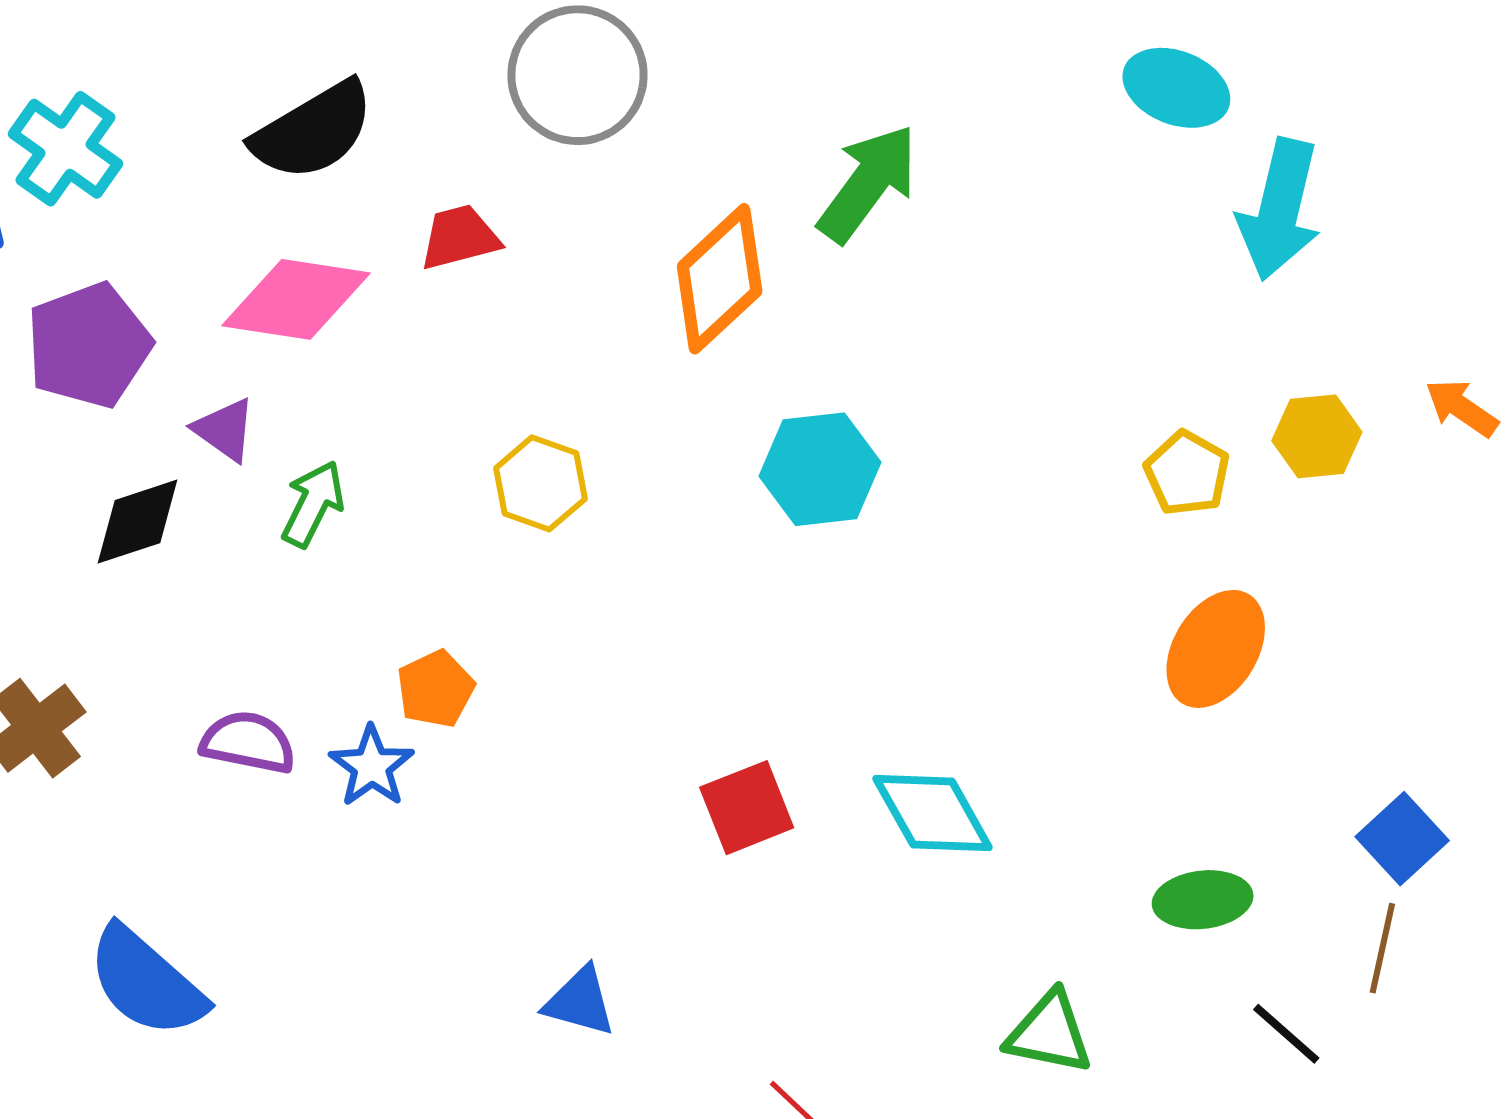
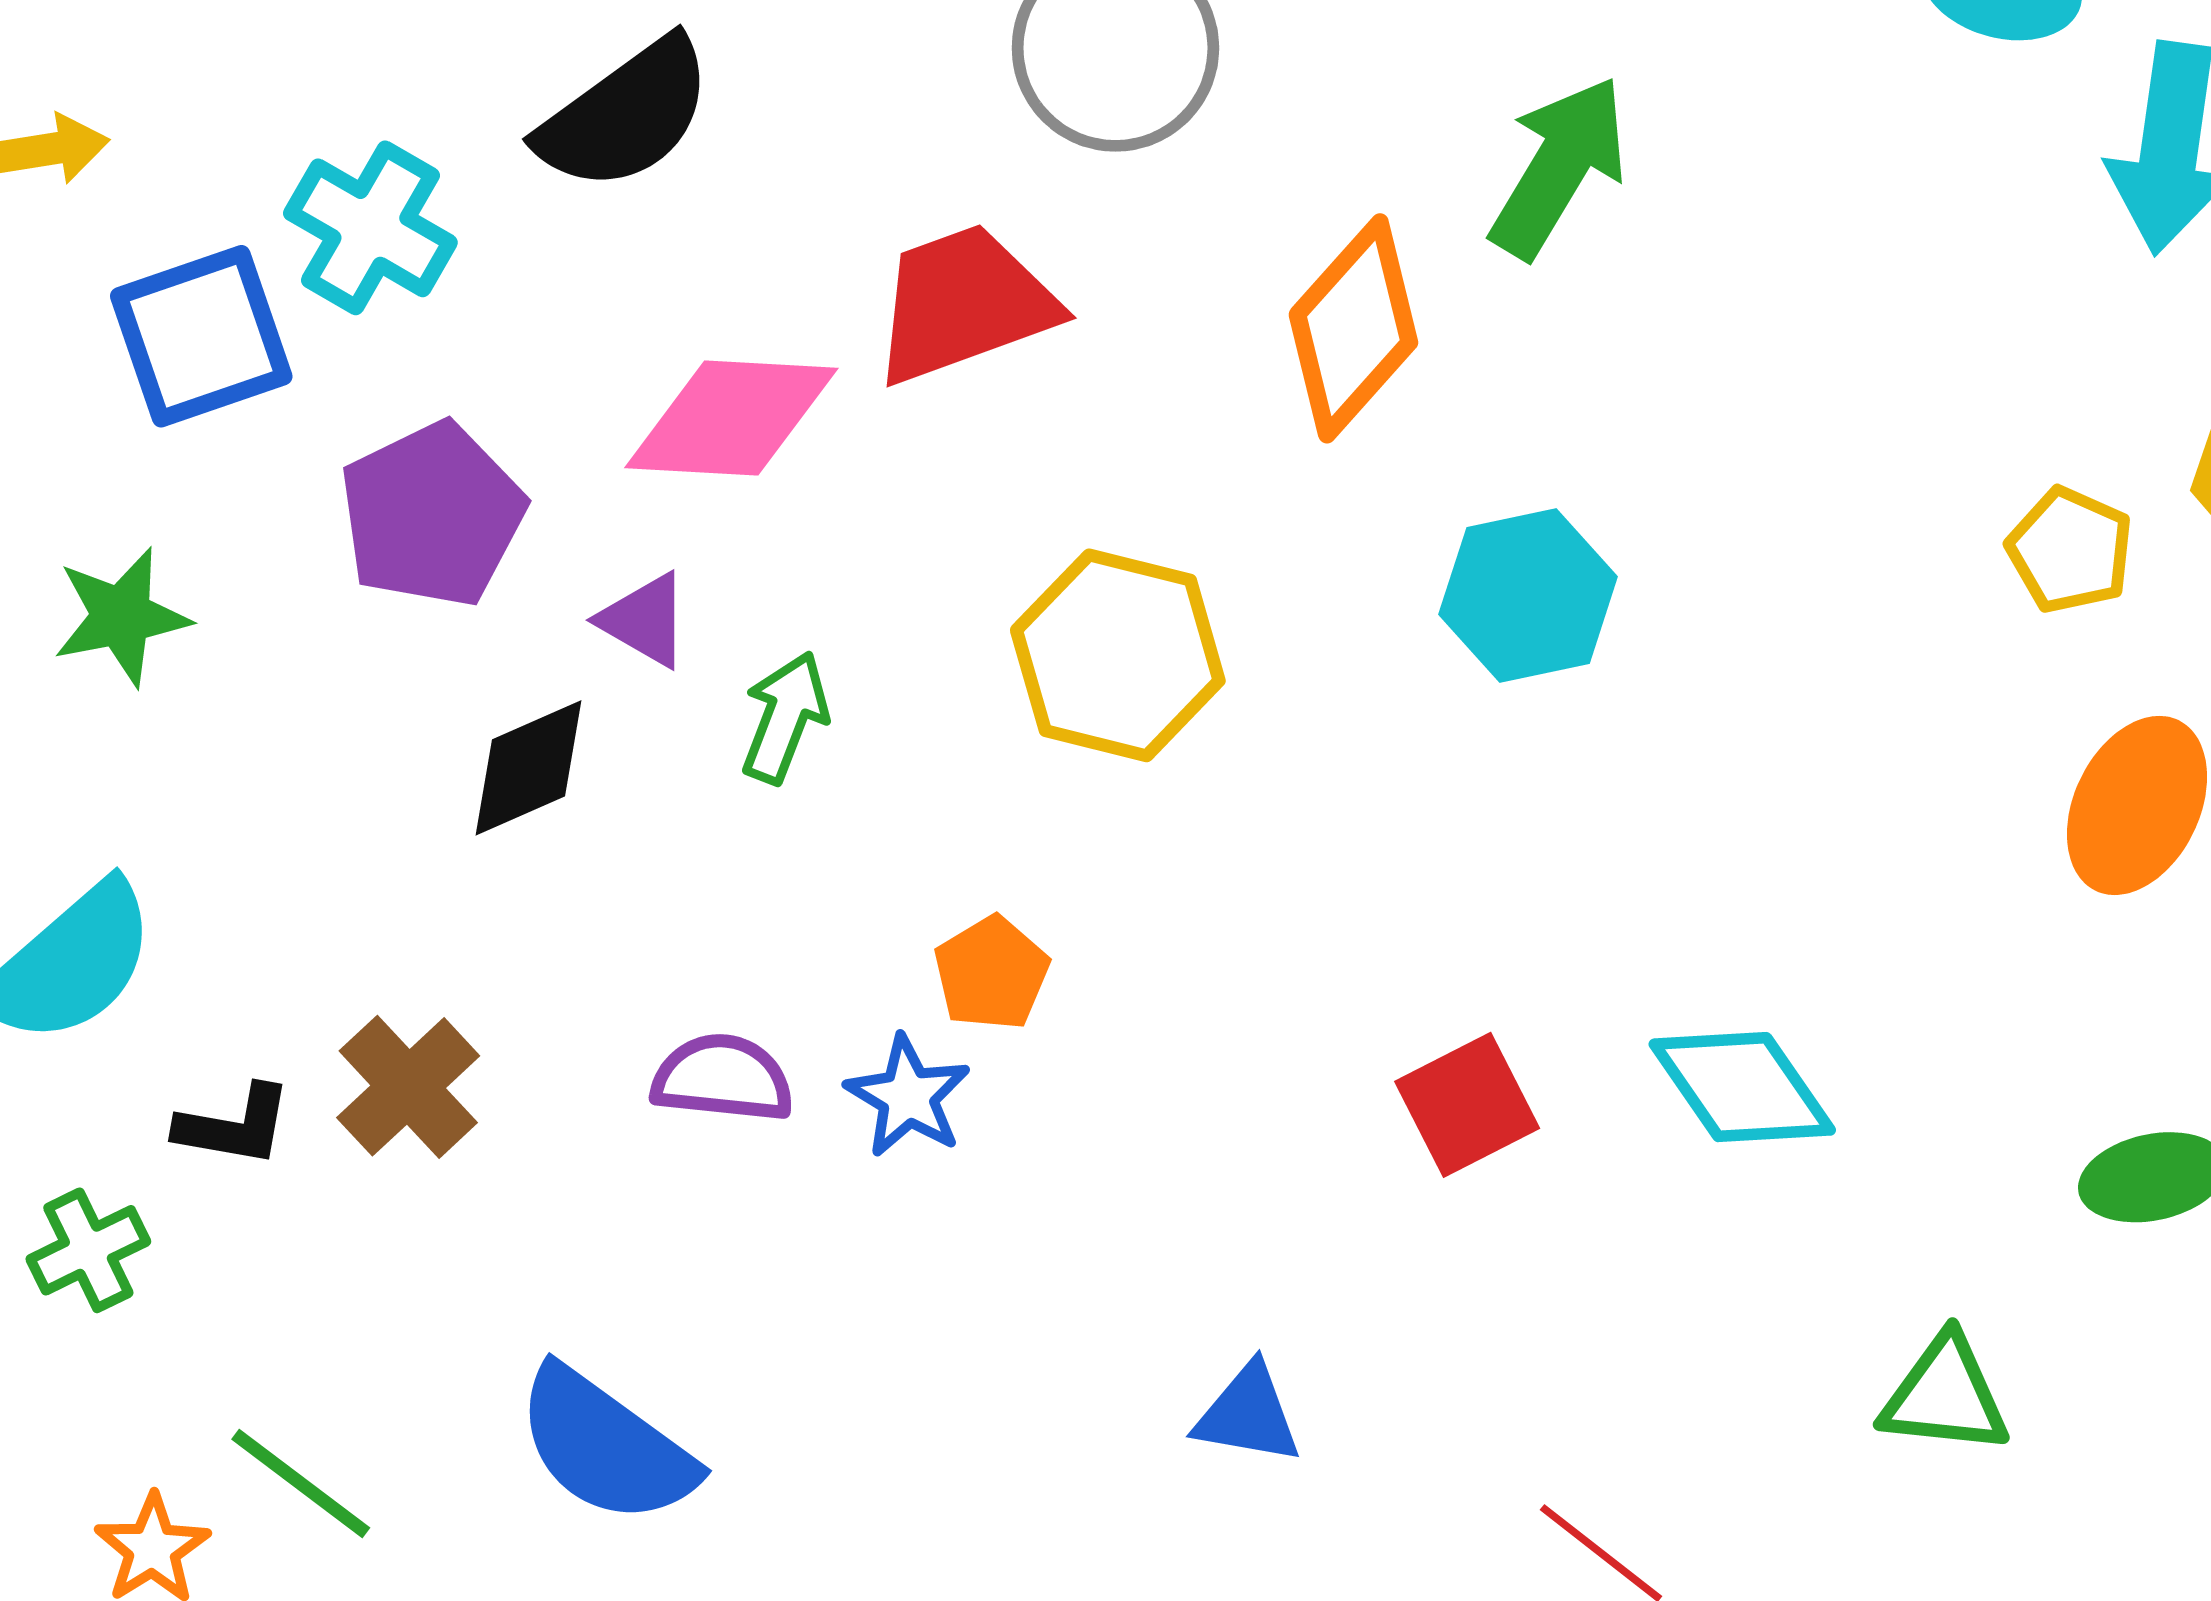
black semicircle: (313, 131) -> (625, 115), moved
red trapezoid: (460, 237) -> (964, 304), size x1.6
yellow hexagon: (541, 483) -> (1118, 655), size x1.5

